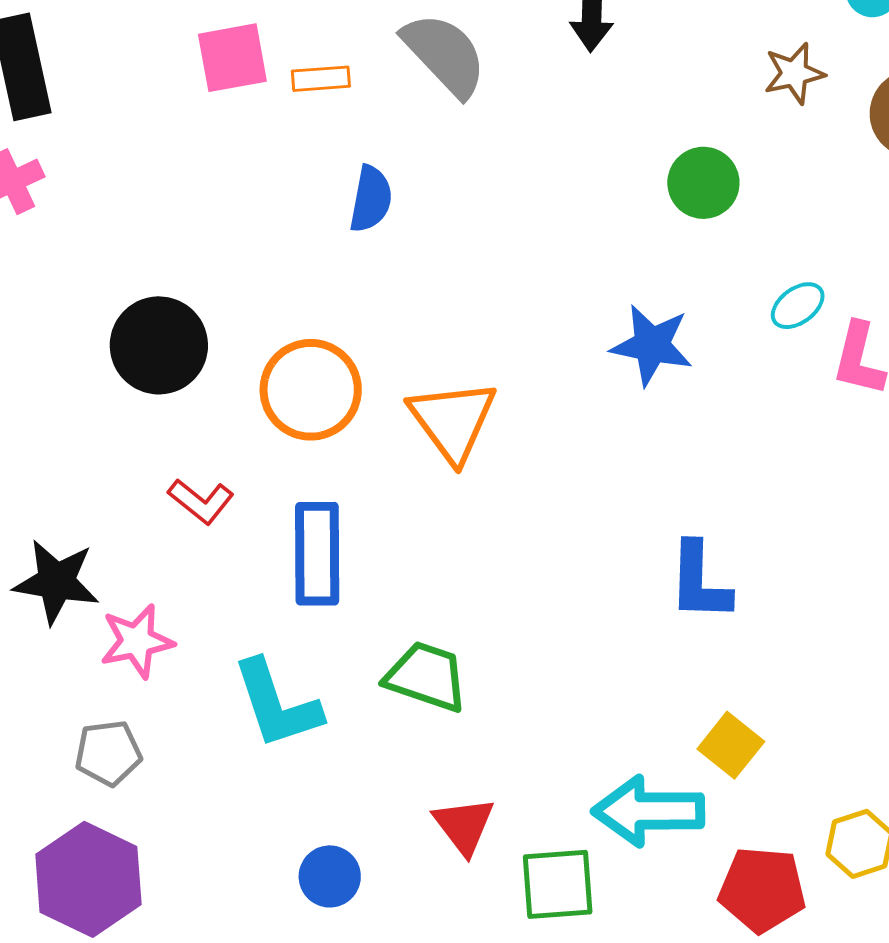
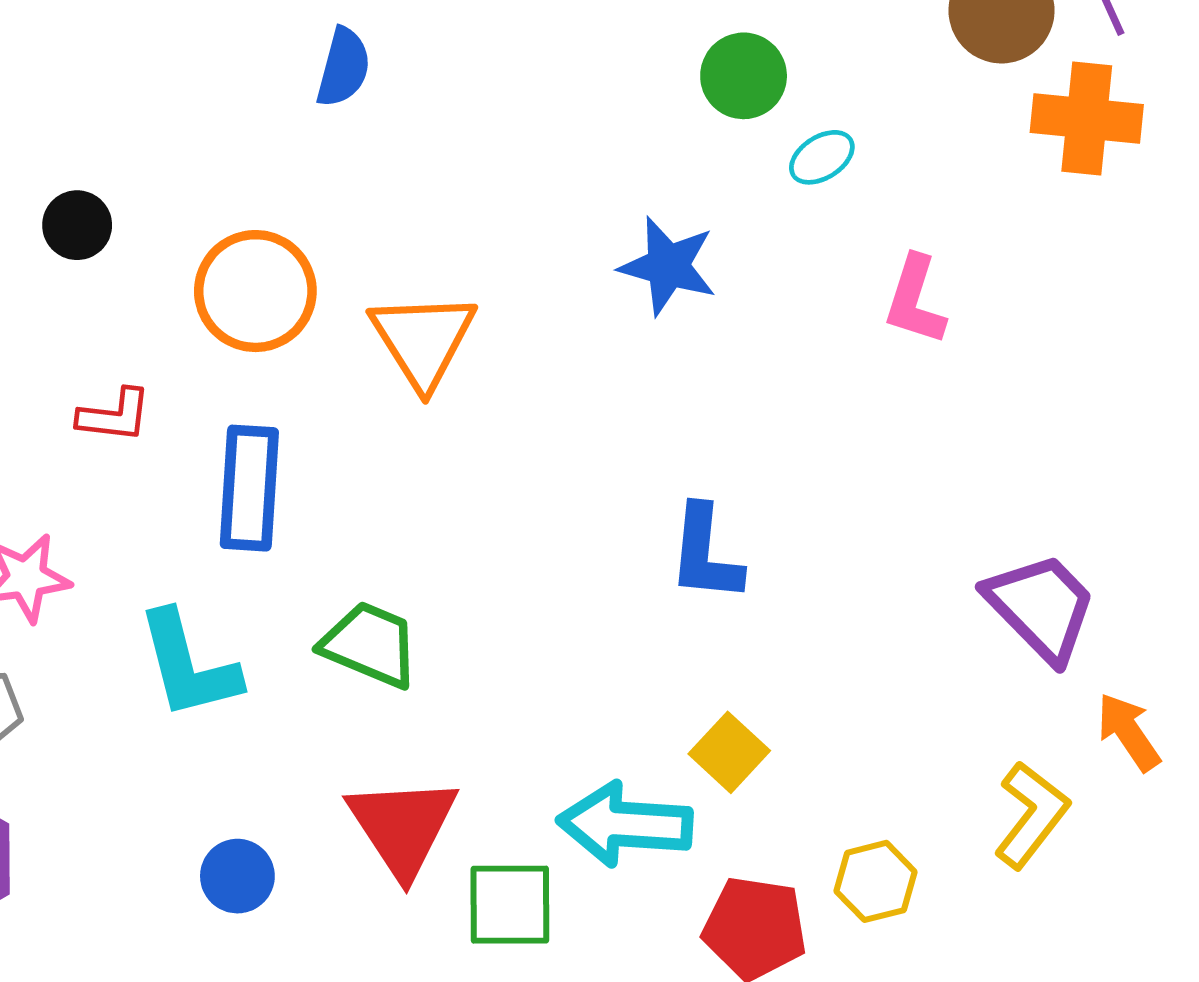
cyan ellipse: (798, 306) -> (822, 157), moved
black circle: (159, 345) -> (77, 225), size x0.6
red L-shape: (201, 501) -> (114, 415), turned -36
red triangle: (464, 826) -> (403, 826), size x1.5

